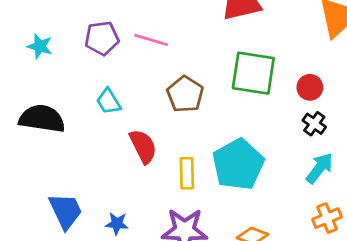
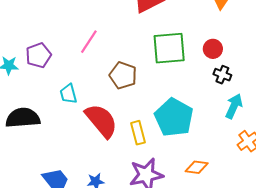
purple pentagon: (102, 38) -> (38, 55), moved
pink line: (151, 40) -> (89, 42), turned -60
cyan trapezoid: (109, 101) -> (68, 94), turned 30
red semicircle: (143, 146) -> (101, 121), size x1.4

